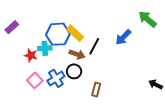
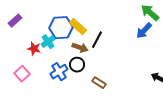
blue arrow: (123, 37) -> (144, 31), moved
cyan cross: (45, 48) -> (48, 42), turned -32
pink square: (35, 80) -> (22, 74), moved
brown rectangle: (96, 90) -> (99, 83), turned -72

